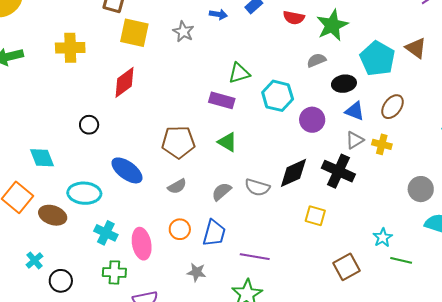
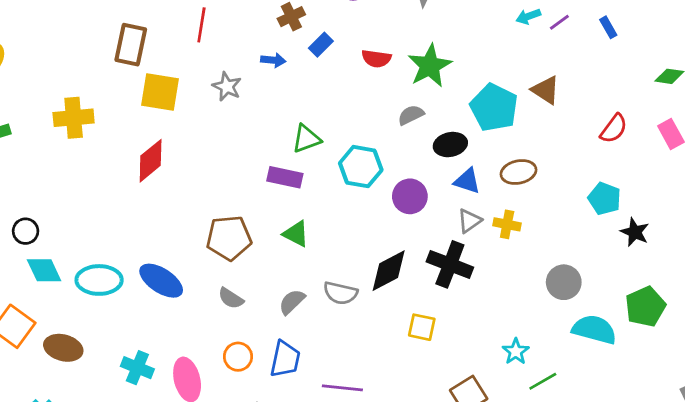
brown ellipse: (393, 107) -> (519, 172), turned 45
black circle: (89, 125) -> (26, 231), moved
gray semicircle: (177, 186) -> (231, 298), turned 66
cyan ellipse: (84, 193) -> (99, 280), moved
green line: (401, 260) -> (543, 381), turned -40

